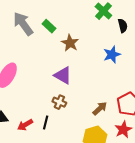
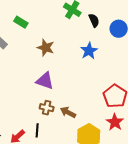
green rectangle: (49, 26) -> (21, 22), moved
brown arrow: (100, 108) -> (68, 112), moved, turned -98

